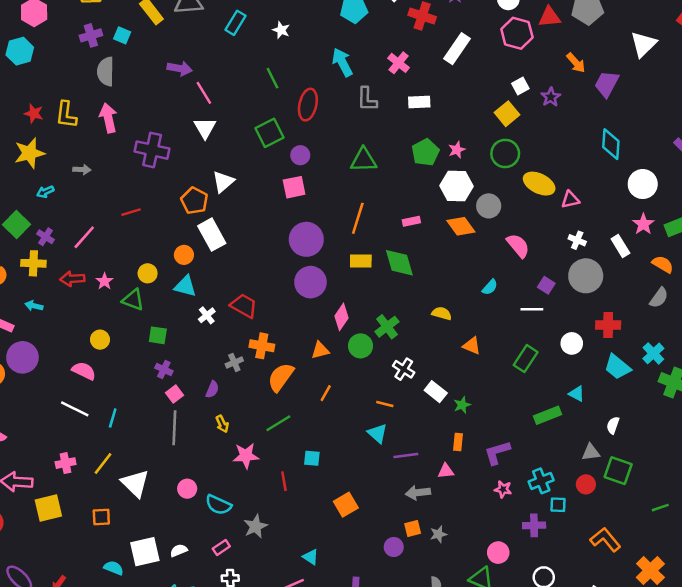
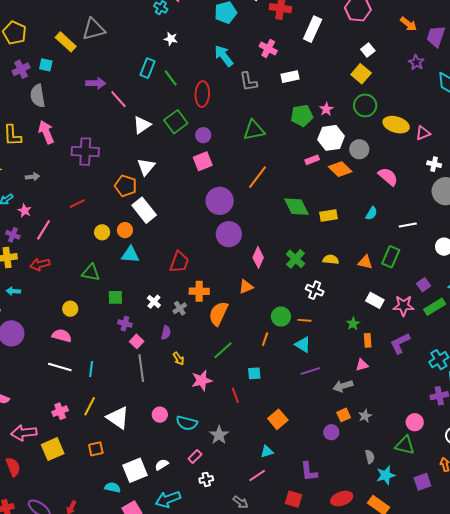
cyan rectangle: (236, 23) -> (148, 68), moved
purple star: (551, 97) -> (416, 62), moved
white triangle: (205, 128) -> (142, 125), moved, turned 36
green pentagon: (425, 152) -> (302, 116), turned 30
orange line: (358, 218) -> (257, 177), turned 30
pink rectangle: (411, 221) -> (312, 160), moved
yellow rectangle: (361, 261) -> (328, 216), moved
yellow circle: (148, 273) -> (102, 232), moved
pink star: (104, 281) -> (25, 211), moved
purple square: (546, 285) -> (424, 285), moved, turned 32
red trapezoid: (244, 306) -> (179, 262), turned 90
yellow semicircle: (442, 313) -> (331, 259), moved
white cross: (207, 315) -> (154, 302), moved
green circle: (361, 346) -> (281, 317), moved
green rectangle: (526, 359) -> (391, 257), moved
white rectangle: (436, 392) -> (375, 300), moved
orange line: (326, 393) -> (265, 339), moved
green star: (462, 405) -> (353, 324), moved
purple line: (406, 456) -> (310, 371), moved
pink star: (503, 489) -> (403, 306), moved, size x1.5
orange square: (346, 505) -> (278, 419), moved
cyan triangle: (311, 557) -> (267, 452), turned -40

